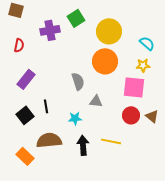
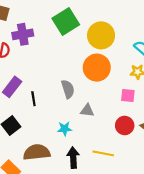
green square: (76, 18) -> (66, 21), size x1.4
purple cross: (50, 30) -> (23, 34), moved
pink square: (134, 87) -> (128, 95), size x0.6
black line: (46, 106) -> (33, 99), moved

